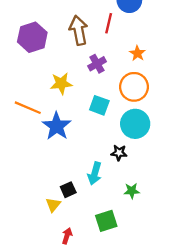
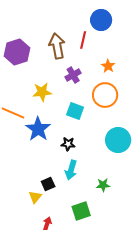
cyan circle: (135, 124) -> (118, 140), moved
black star: (119, 153) -> (68, 144), moved

